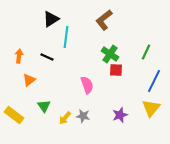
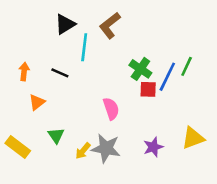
brown L-shape: (104, 20) -> (110, 25), moved
blue line: (154, 81) -> (167, 77), moved
yellow triangle: (151, 108) -> (193, 138), turned 30
gray star: (83, 116) -> (106, 148), size x1.6

